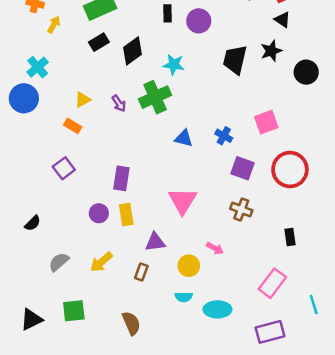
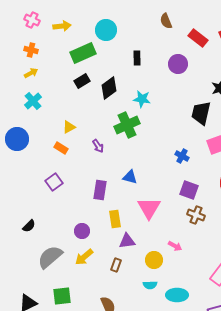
purple circle: (199, 21) -> (178, 64), moved
yellow arrow: (54, 25) -> (31, 73), moved, turned 32
black trapezoid: (235, 60) -> (201, 113), moved
blue circle: (24, 98) -> (17, 139), moved
purple arrow: (119, 103) -> (98, 146), moved
blue triangle: (184, 138) -> (130, 177), moved
purple square: (242, 168) -> (189, 190), moved
purple circle: (99, 213) -> (82, 231), moved
yellow rectangle: (126, 215) -> (115, 219), moved
gray semicircle: (59, 262) -> (50, 257), size x1.5

